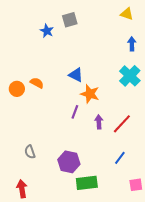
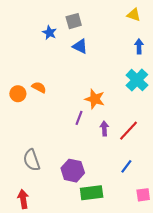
blue triangle: (76, 75) -> (80, 46), moved
gray semicircle: (30, 152) -> (32, 160), size x1.5

